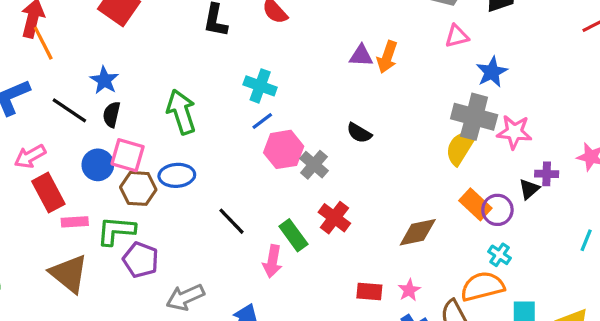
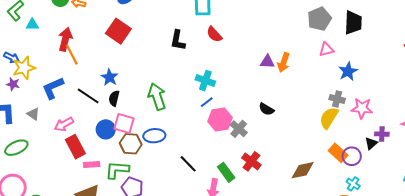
gray cross: (474, 117) -> (337, 99), size x0.6

